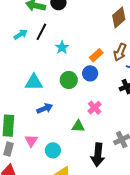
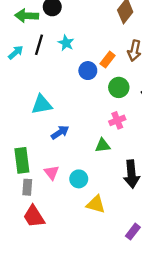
cyan star: (62, 47) -> (66, 43), moved
blue circle: (90, 73) -> (88, 71), moved
green circle: (69, 80) -> (119, 87), moved
pink cross: (95, 108) -> (117, 120), turned 32

